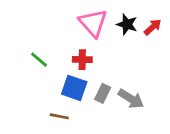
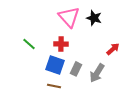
red arrow: (153, 27) -> (113, 49), moved
gray arrow: (131, 99) -> (97, 73), turned 90
brown line: (59, 116) -> (54, 86), moved

